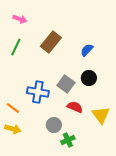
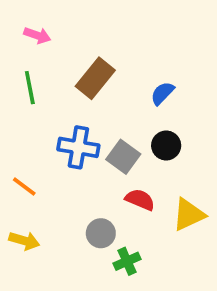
green line: (16, 47) -> (30, 88), turned -36
blue cross: (38, 92) -> (78, 147), moved
orange line: (13, 108) -> (24, 187), moved
yellow triangle: (101, 115) -> (189, 215), turned 42

